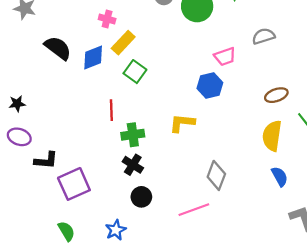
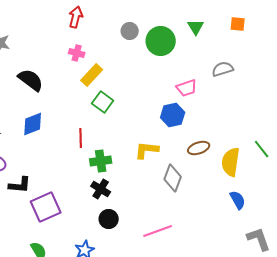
blue diamond: (93, 58) -> (33, 124), moved
brown ellipse: (276, 95) -> (199, 148), moved
gray diamond: (216, 175) -> (173, 178), moved

